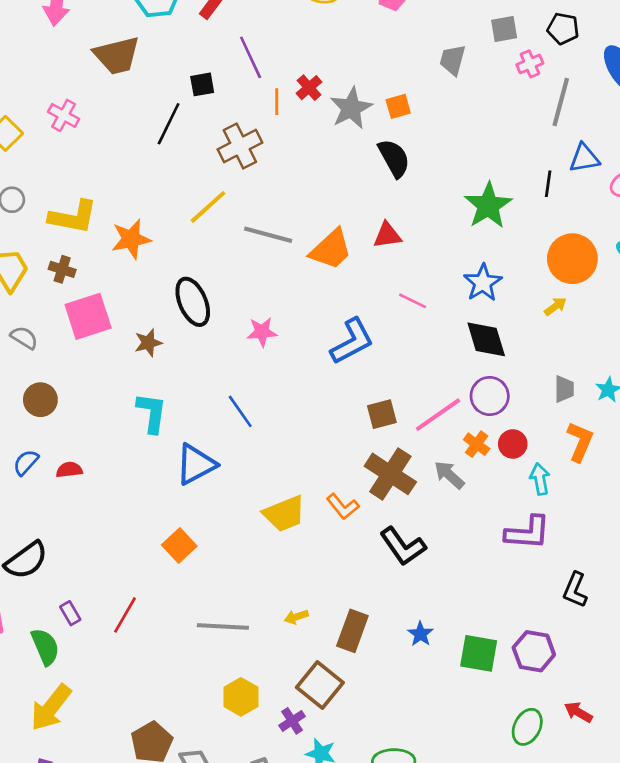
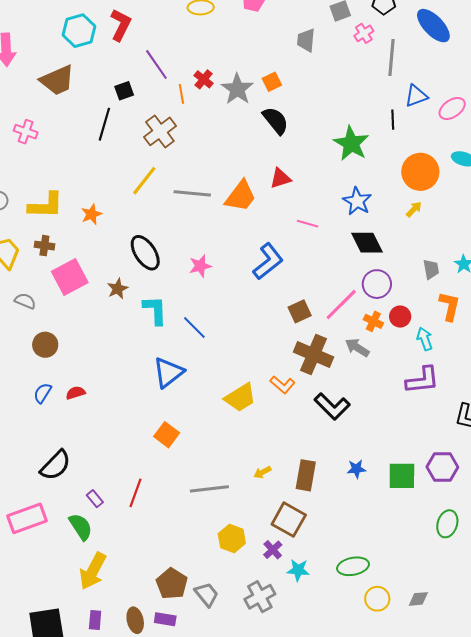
orange star: (131, 239) -> (91, 214), size x0.7
cyan L-shape: (152, 413) -> (155, 310), moved
blue star: (420, 634) -> (356, 469), turned -30

